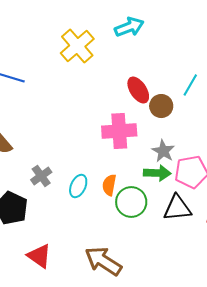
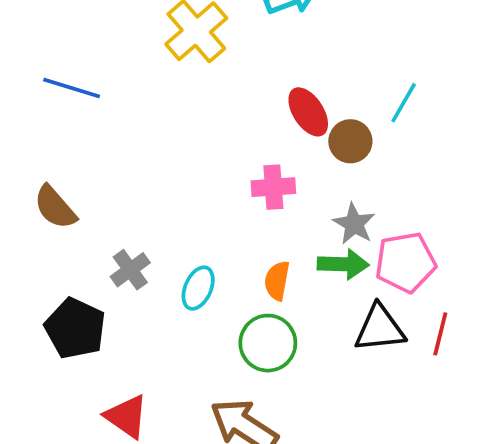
pink cross: (119, 131) -> (273, 187), size x0.7
orange semicircle: (109, 185) -> (277, 281), moved
green circle: (131, 202) -> (268, 343), moved

